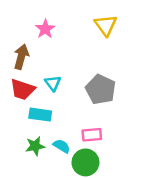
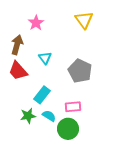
cyan triangle: (53, 83) -> (45, 58), moved
red trapezoid: (23, 89) -> (18, 71), turned 30
cyan rectangle: (40, 115) -> (42, 95), moved, turned -60

